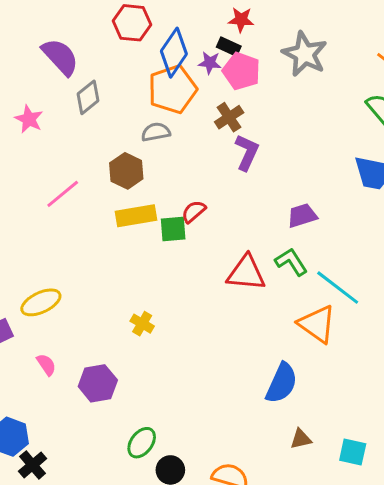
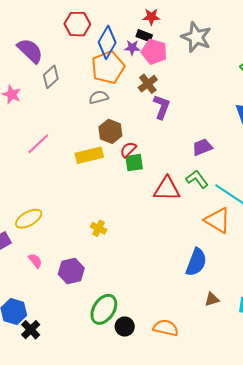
brown hexagon: (126, 171) -> (110, 131), moved
green square: (173, 229) -> (134, 163), moved
green ellipse: (142, 443) -> (104, 309), size x1.4

